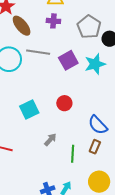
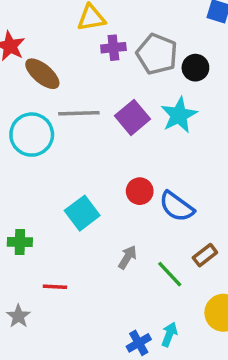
purple cross: (53, 21) -> (113, 48), moved
blue semicircle: (98, 125) -> (177, 207), moved
brown rectangle: (95, 147) -> (205, 255), turned 40
green line: (73, 154) -> (170, 274), turned -36

